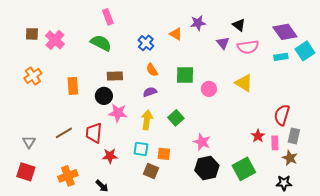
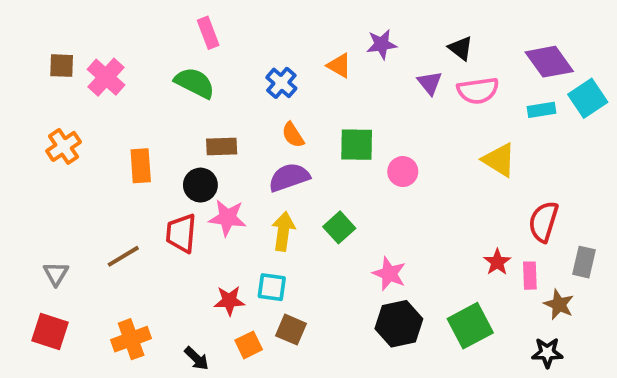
yellow triangle: (244, 83) -> (499, 160), moved
purple semicircle: (150, 92) -> (289, 177), size x1.5
red trapezoid: (94, 133) -> (181, 233), moved
gray rectangle: (294, 136) -> (584, 262), moved
orange square: (164, 154) -> (249, 345), moved, turned -32
red star: (110, 156) -> (229, 301), moved

